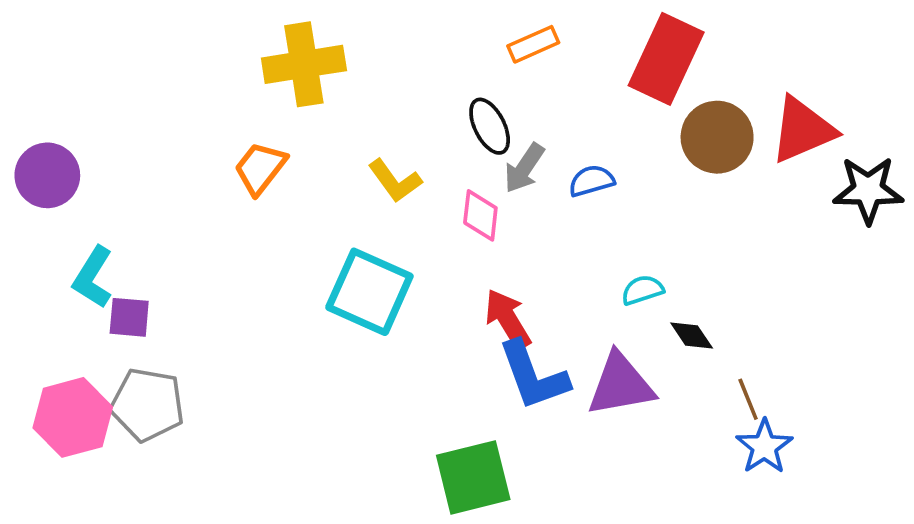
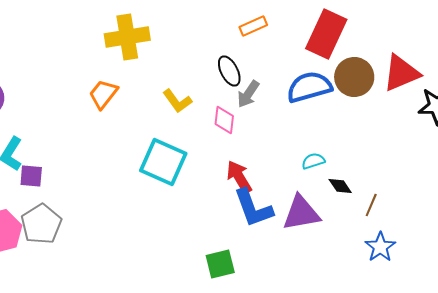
blue semicircle: (591, 181) -> (309, 87), moved, size x1.8
brown line: (748, 399) -> (371, 205), moved, turned 45
gray pentagon: (147, 405) -> (41, 224), turned 30
green square: (473, 477) -> (220, 264), size x0.7

